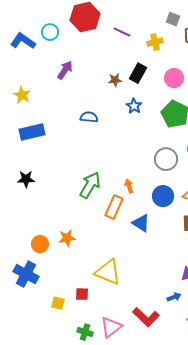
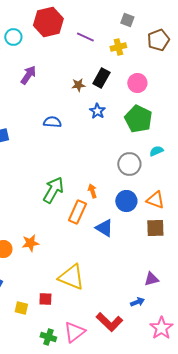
gray square: (173, 19) -> (127, 20), moved

